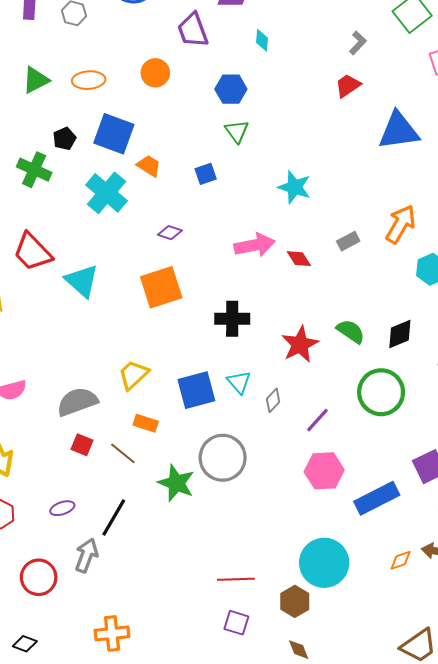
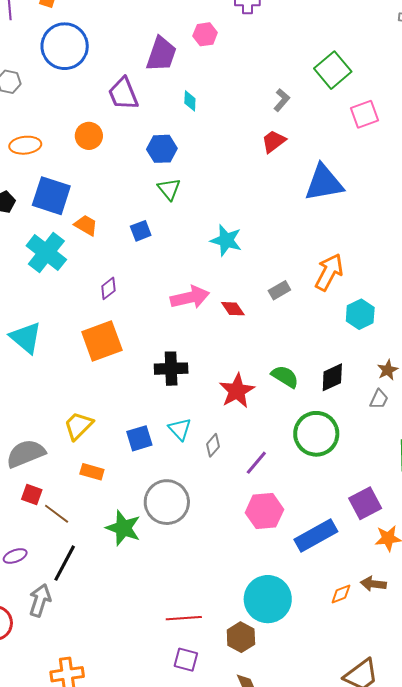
purple diamond: (170, 233) -> (108, 288), turned -55
blue square: (196, 390) -> (139, 438), size x0.7
brown line: (123, 453) -> (57, 514), moved

